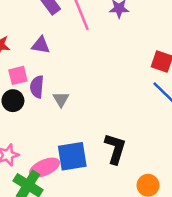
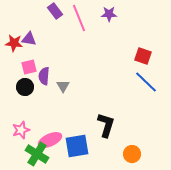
purple triangle: (41, 45) -> (29, 39), moved
blue square: (72, 156) -> (77, 146), moved

